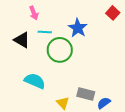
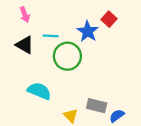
pink arrow: (34, 13) -> (25, 15), moved
red square: (113, 13) -> (109, 19), moved

